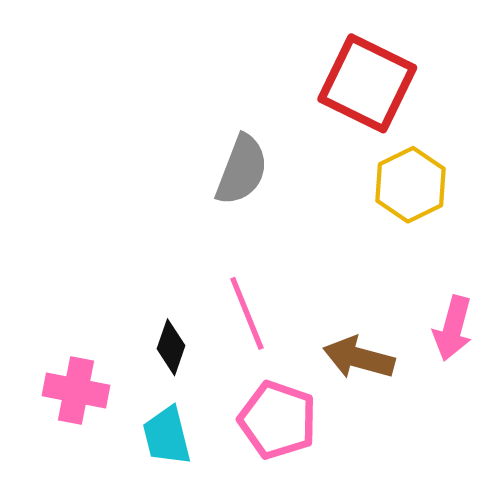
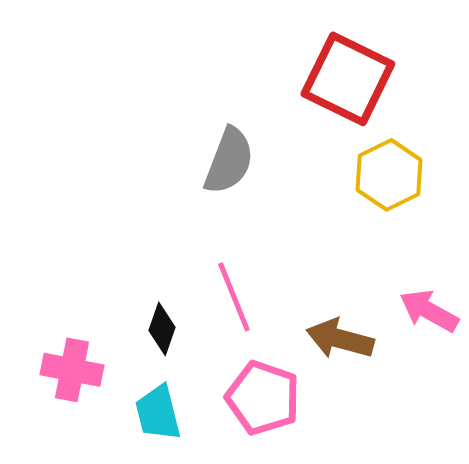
pink arrow: (453, 328) -> (429, 311), turned 104

